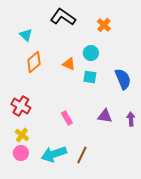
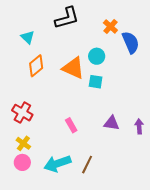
black L-shape: (63, 17) -> (67, 18), turned 130
orange triangle: (69, 64) -> (73, 68), size x1.6
blue semicircle: (123, 79) -> (131, 42), moved

